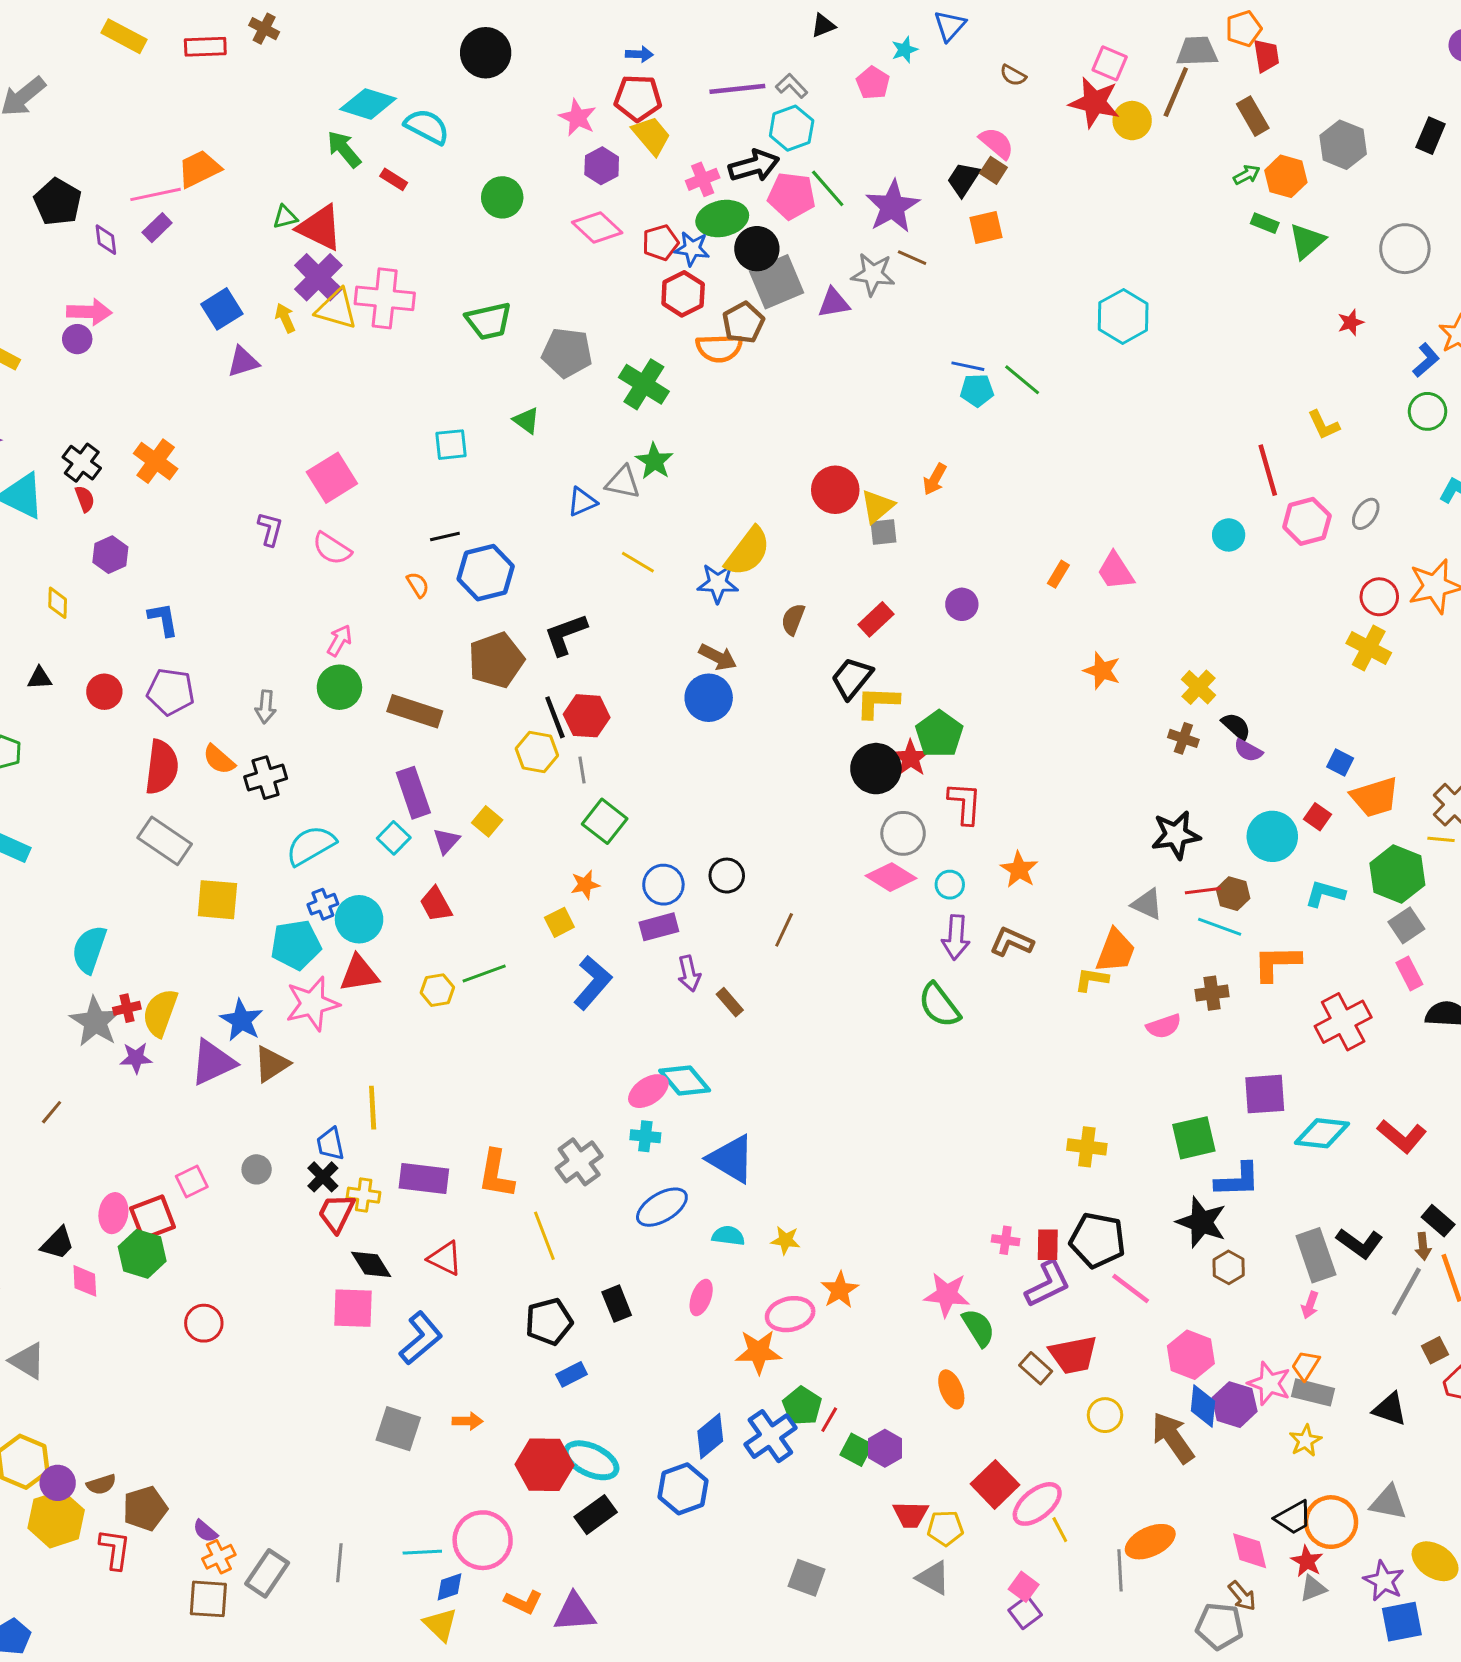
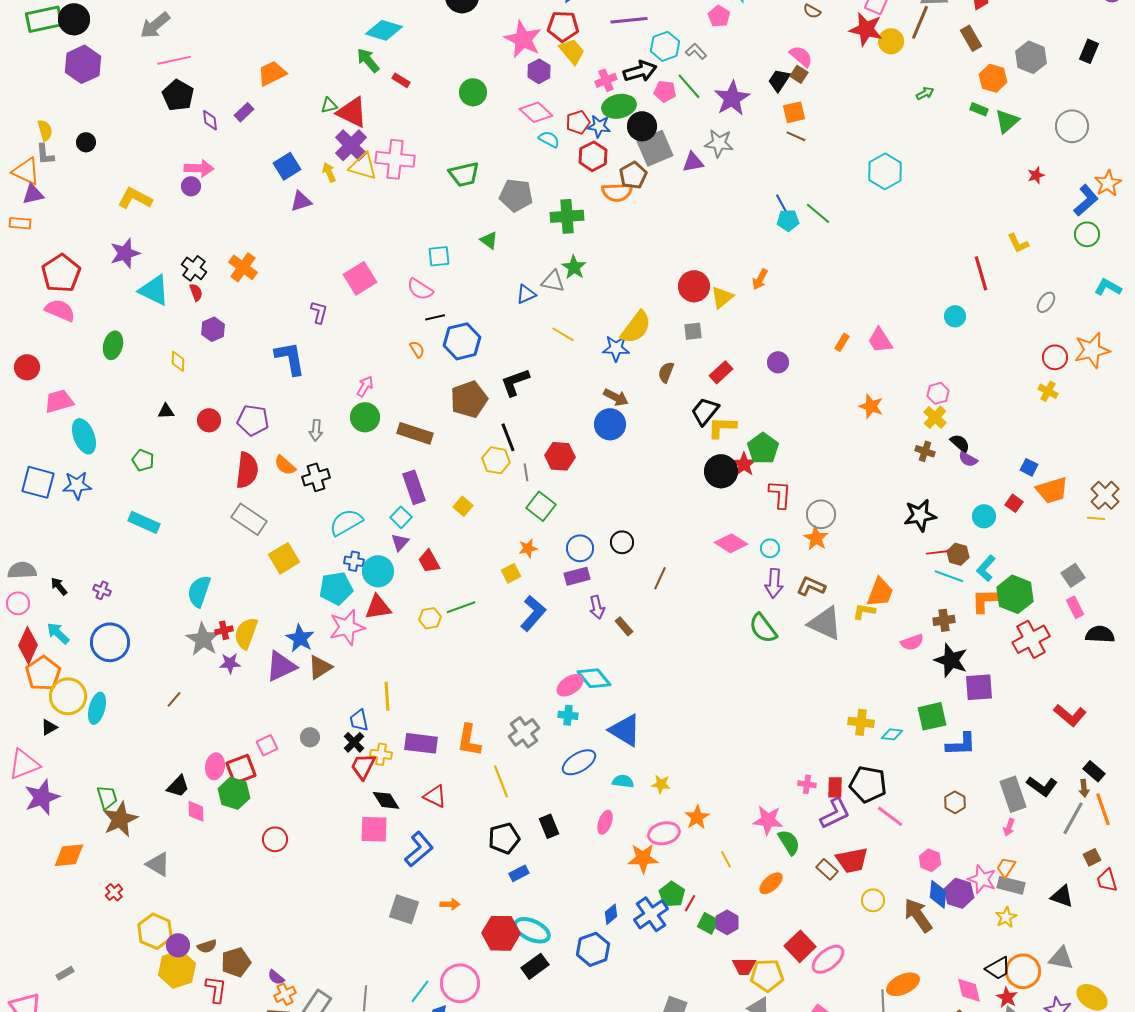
gray L-shape: (792, 86) -> (696, 51), moved
pink star: (578, 118) -> (523, 39), size x1.5
cyan semicircle: (427, 127) -> (549, 139), moved, size x0.7
green arrow: (1247, 175) -> (925, 93), moved
pink line: (156, 194) -> (174, 60), moved
pink pentagon: (792, 196) -> (665, 91), size x0.7
brown line: (912, 258) -> (796, 136), moved
blue L-shape: (1426, 360) -> (1086, 200), size x1.4
blue line: (968, 366) -> (782, 204), turned 50
green cross: (644, 384) -> (567, 216), turned -36
pink hexagon: (1307, 521) -> (938, 393), moved, size x0.7
gray square: (883, 532) -> (693, 331), moved
pink semicircle: (332, 549) -> (420, 289), moved
blue L-shape: (163, 619) -> (290, 358), moved, size x1.5
yellow cross: (1369, 648) -> (1048, 391), size x0.7
red hexagon: (587, 716) -> (560, 456), moved
gray circle: (903, 833) -> (821, 514), moved
cyan circle: (1272, 836) -> (984, 516), size x0.7
purple triangle: (446, 841) -> (400, 542), moved
green hexagon: (1397, 874) -> (1015, 594), moved
cyan L-shape: (1325, 894) -> (986, 568), moved, turned -64
yellow square: (217, 900) -> (284, 558), turned -36
blue cross: (323, 904) -> (354, 561), turned 30
gray triangle: (1147, 904) -> (825, 623), moved, size x1.6
cyan diamond: (1322, 1133) -> (892, 734), moved, size x0.6
black star: (1201, 1222) -> (951, 660), moved
pink hexagon: (1191, 1355) -> (930, 860), size x0.7
orange ellipse: (951, 1389) -> (771, 883), turned 70
blue diamond: (710, 1436) -> (611, 914), size x0.7
yellow pentagon: (945, 1528) -> (767, 975), size x1.4
yellow line: (1060, 1530) -> (726, 859), moved
cyan line: (422, 1552) -> (420, 991), turned -50

